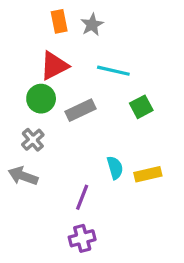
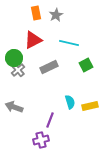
green circle: (41, 99) -> (14, 58), moved
gray cross: (33, 140) -> (18, 70), moved
purple cross: (82, 238) -> (41, 140), moved

